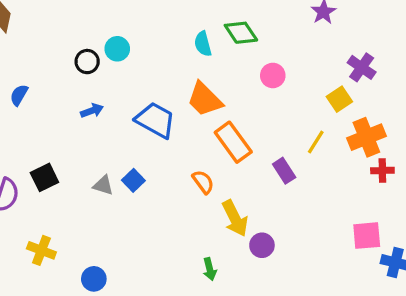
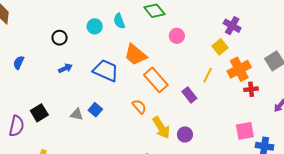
cyan semicircle: (203, 44) -> (119, 21), moved
cyan circle: (117, 49) -> (95, 26), moved
purple circle: (262, 245) -> (185, 134), moved

